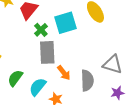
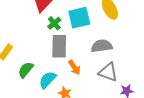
gray triangle: (113, 64) -> (108, 72), moved
gray semicircle: (87, 80) -> (102, 46), moved, turned -100

